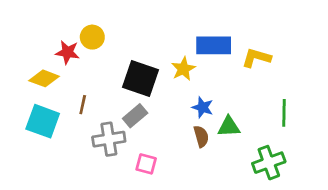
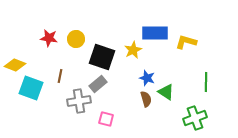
yellow circle: (92, 37) -> (76, 39), moved
yellow diamond: (44, 78) -> (15, 65), moved
green triangle: (229, 127) -> (166, 92), turned 36

